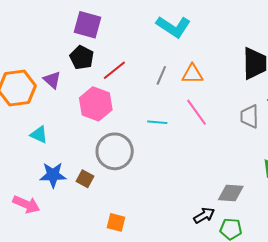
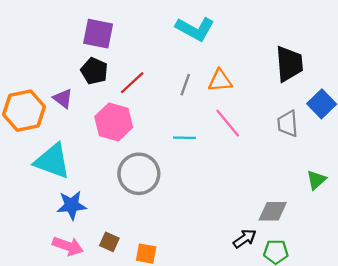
cyan triangle: (39, 135) -> (52, 161), size x1.8
brown square: (85, 179) -> (109, 242), moved
pink arrow: (26, 204) -> (68, 246), moved

